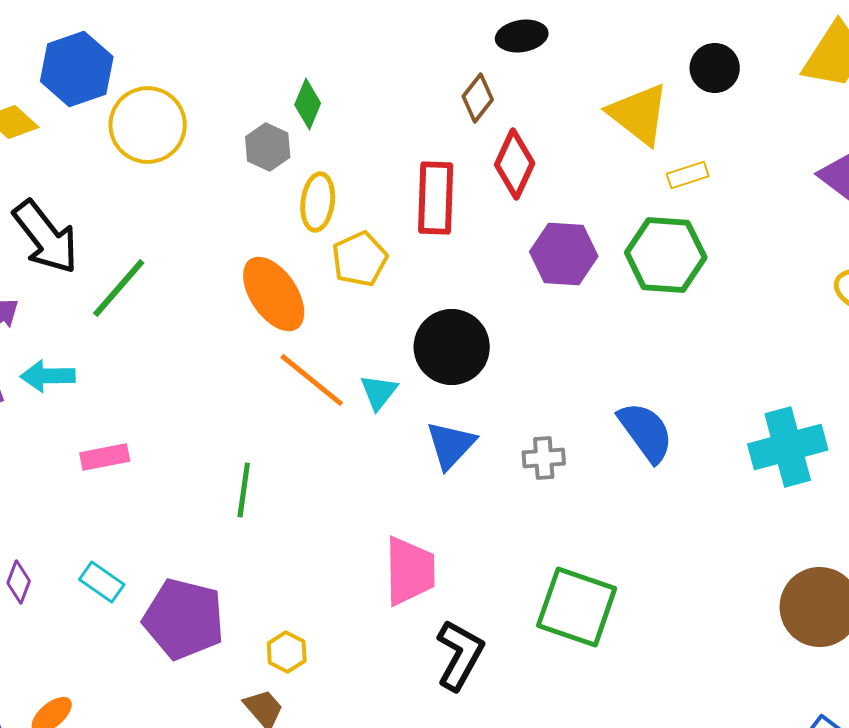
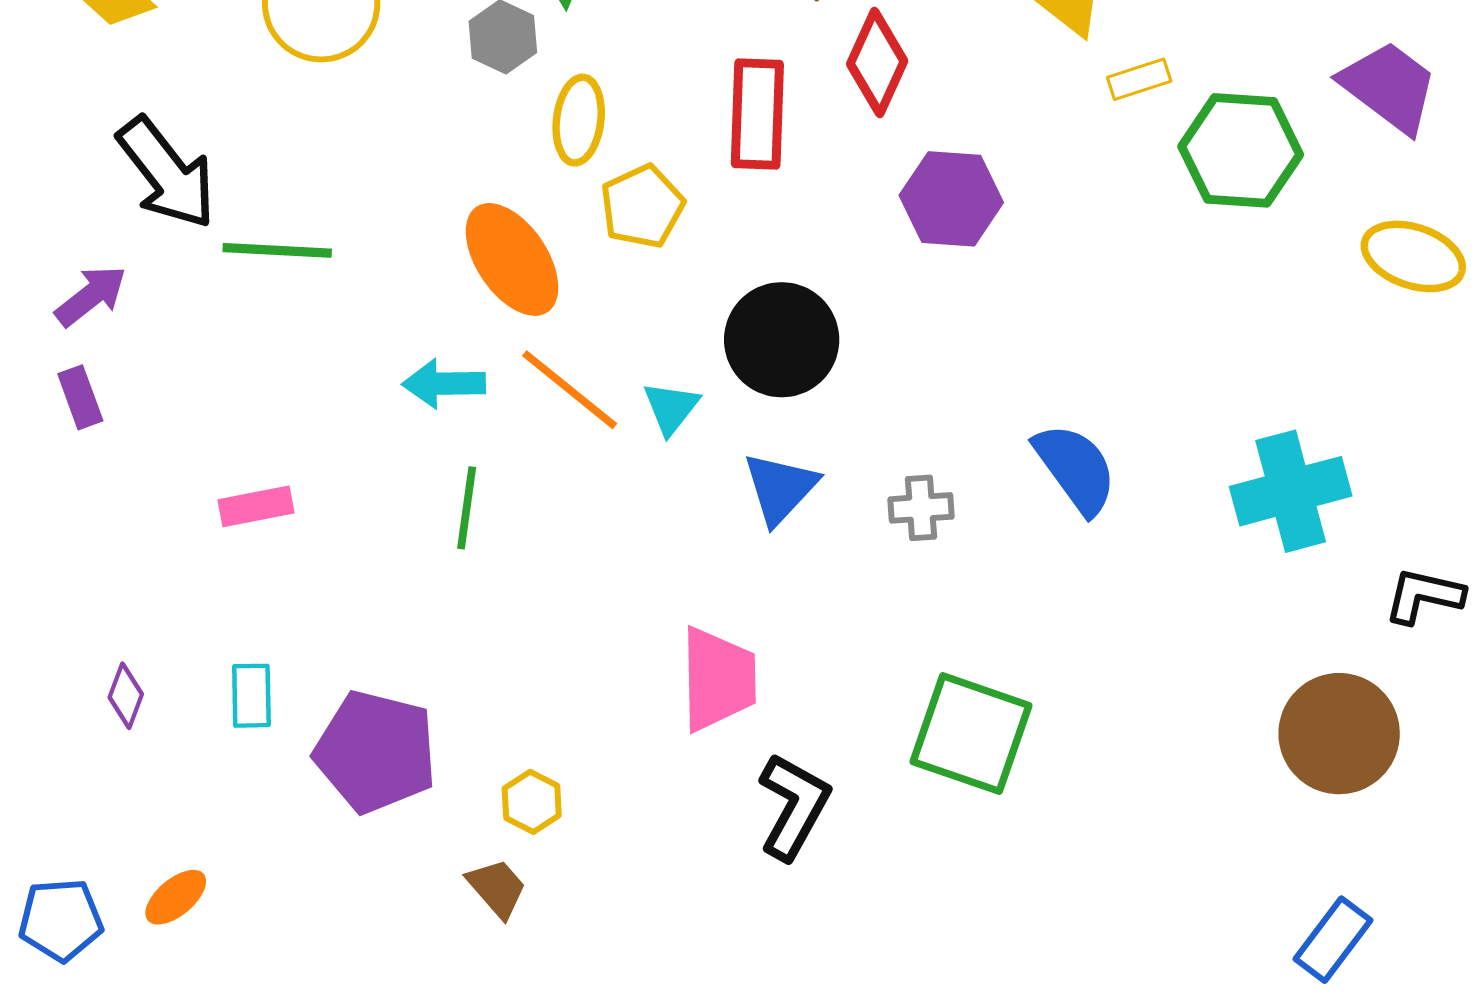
green hexagon: (666, 255) -> (1241, 150), moved
green line: (119, 288) -> (277, 250), turned 52
cyan arrow: (48, 376) -> (444, 384), moved
green line: (244, 490) -> (467, 508), moved
cyan rectangle: (102, 582) -> (251, 696), turned 54

